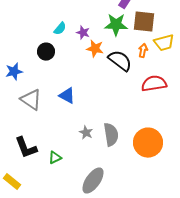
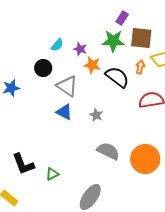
gray triangle: (31, 100) -> (67, 86), moved
gray star: (86, 133) -> (96, 115), moved
gray semicircle: (111, 135) -> (108, 151), turned -55

